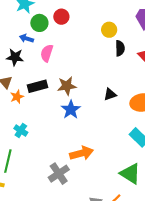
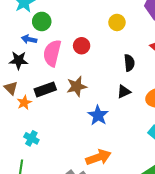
red circle: (61, 17) -> (82, 46), moved
black semicircle: (120, 48) -> (129, 63), moved
pink semicircle: (47, 53) -> (52, 53), size x1.4
blue star: (71, 110) -> (98, 115), moved

